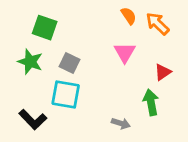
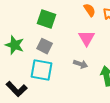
green square: (45, 28) -> (47, 19), moved
gray arrow: (121, 123) -> (81, 64), moved

